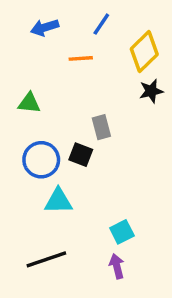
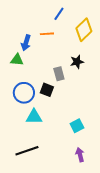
blue arrow: (45, 27) -> (26, 43), moved, turned -56
black star: (151, 91) -> (77, 62), moved
cyan square: (122, 232) -> (77, 126), moved
purple arrow: (117, 266) -> (80, 155), moved

